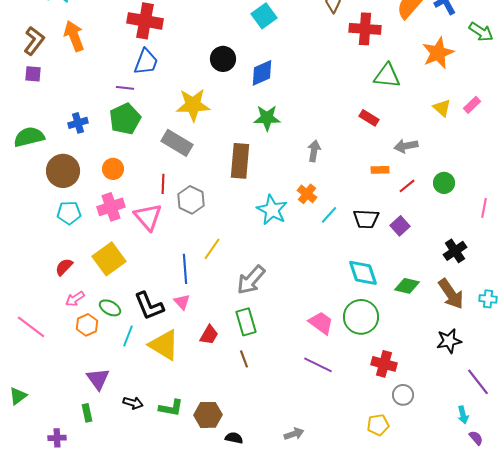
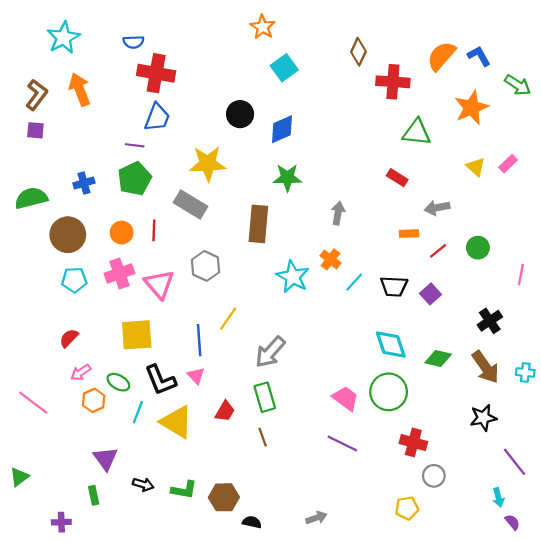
red line: (163, 184) -> (154, 230), moved
yellow square: (109, 259) -> (137, 335), moved, turned 32

